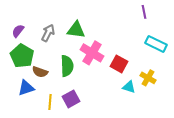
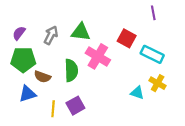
cyan rectangle: (156, 44) -> (152, 54), moved
green pentagon: (22, 56) -> (23, 60), turned -30
red square: (119, 64) -> (127, 38), moved

